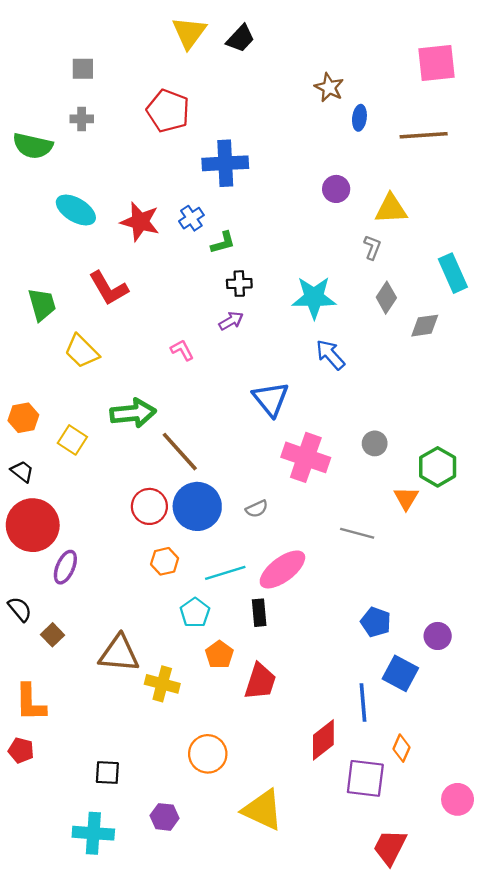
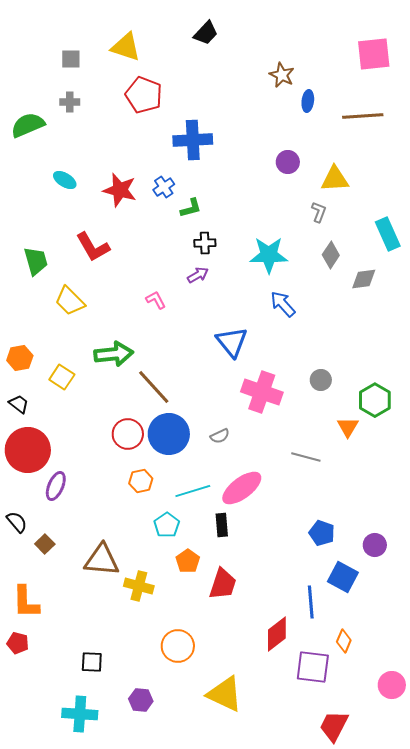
yellow triangle: (189, 33) -> (126, 47), moved, turned -48
green semicircle: (33, 146) -> (28, 125), turned 144
cyan ellipse: (76, 210) -> (65, 180), size x0.7

